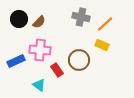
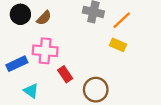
brown circle: (79, 60) -> (96, 90), moved
cyan triangle: (39, 85) -> (31, 91), moved

